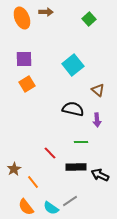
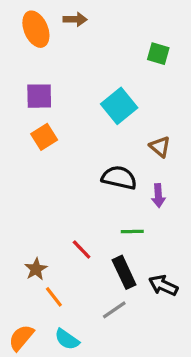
green square: (89, 19) -> (158, 54), moved, turned -32
black rectangle: (76, 167) -> (124, 272), turned 66
brown star: (14, 169) -> (36, 269), moved
gray line: (70, 201) -> (114, 310), moved
orange semicircle: (26, 207) -> (21, 338), moved, turned 78
cyan semicircle: (51, 208) -> (67, 339), moved

